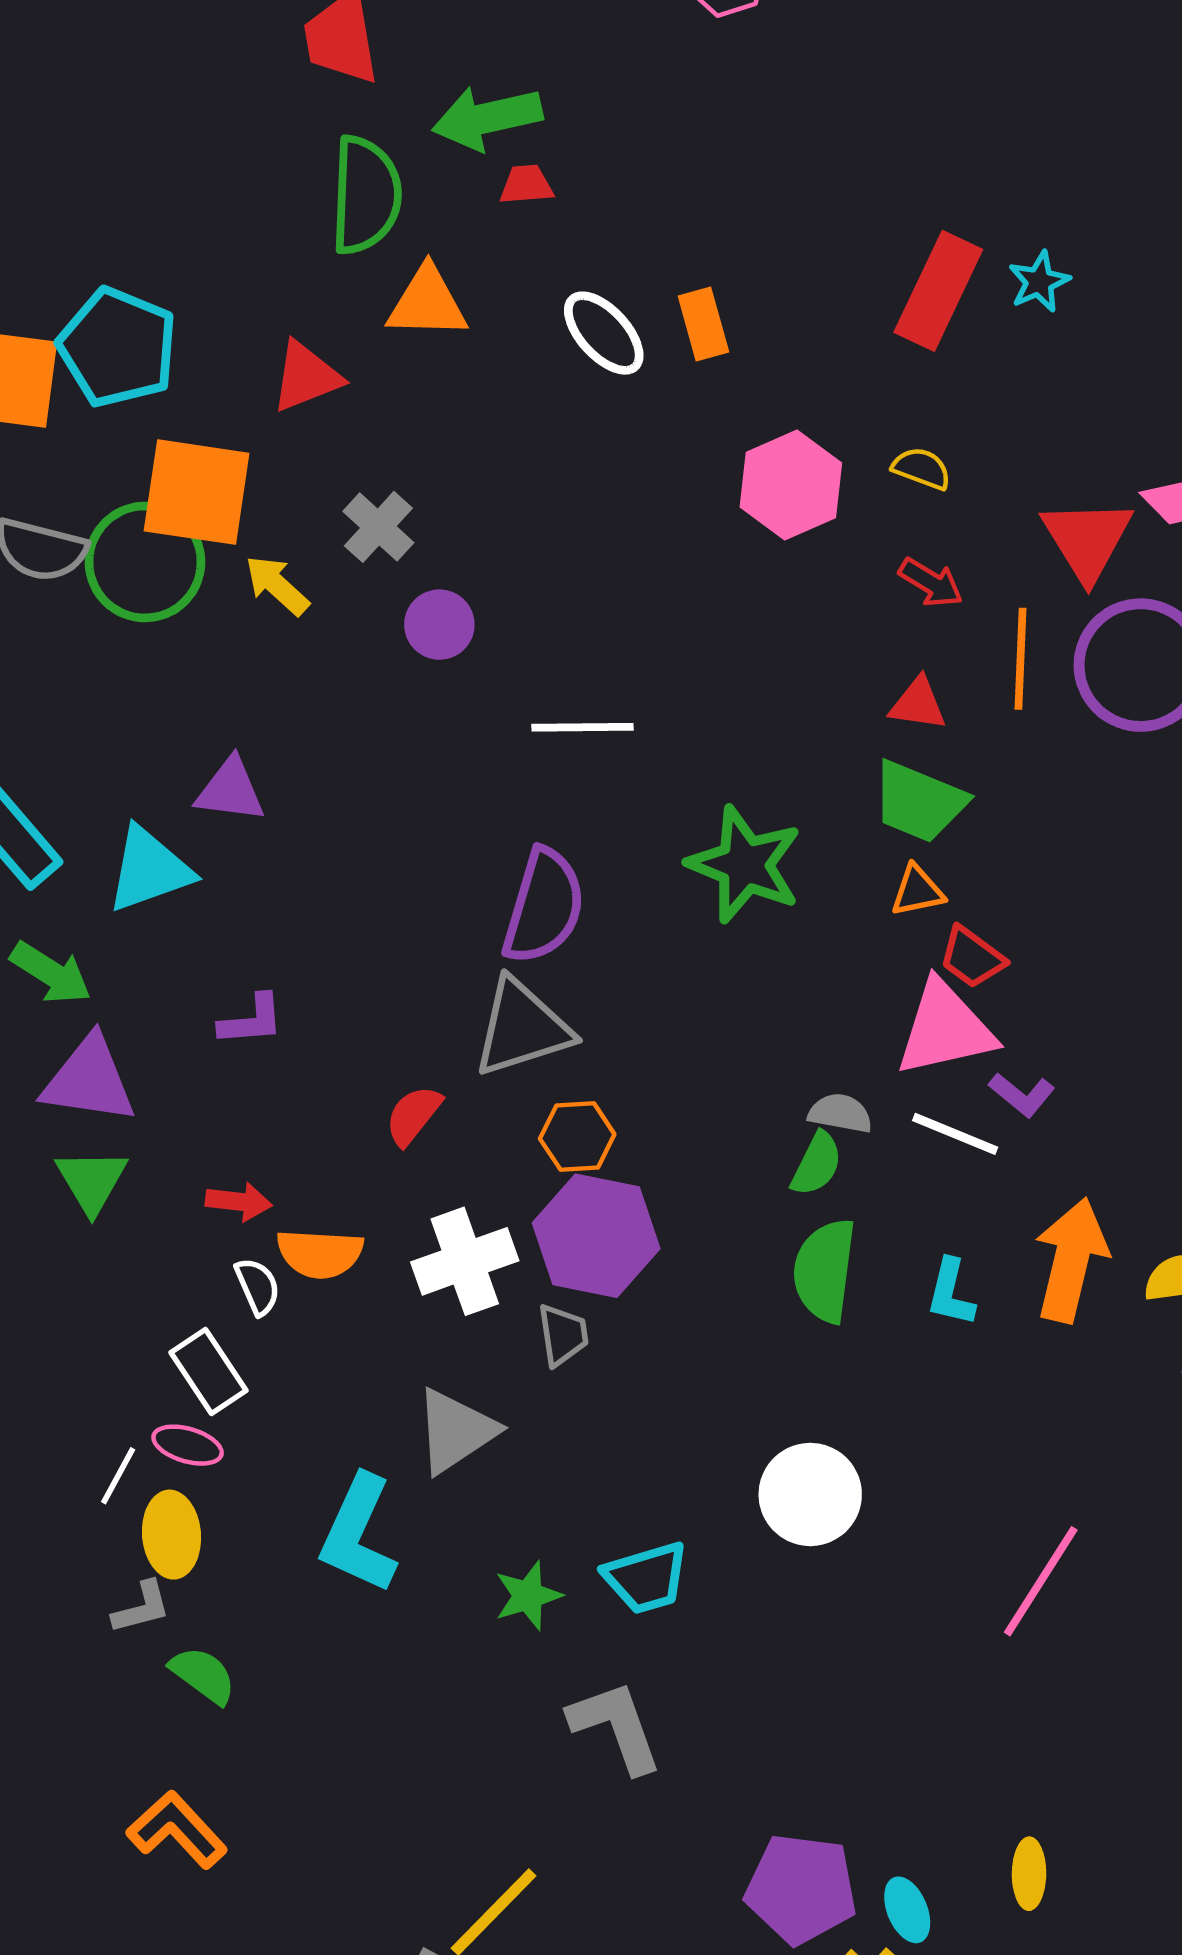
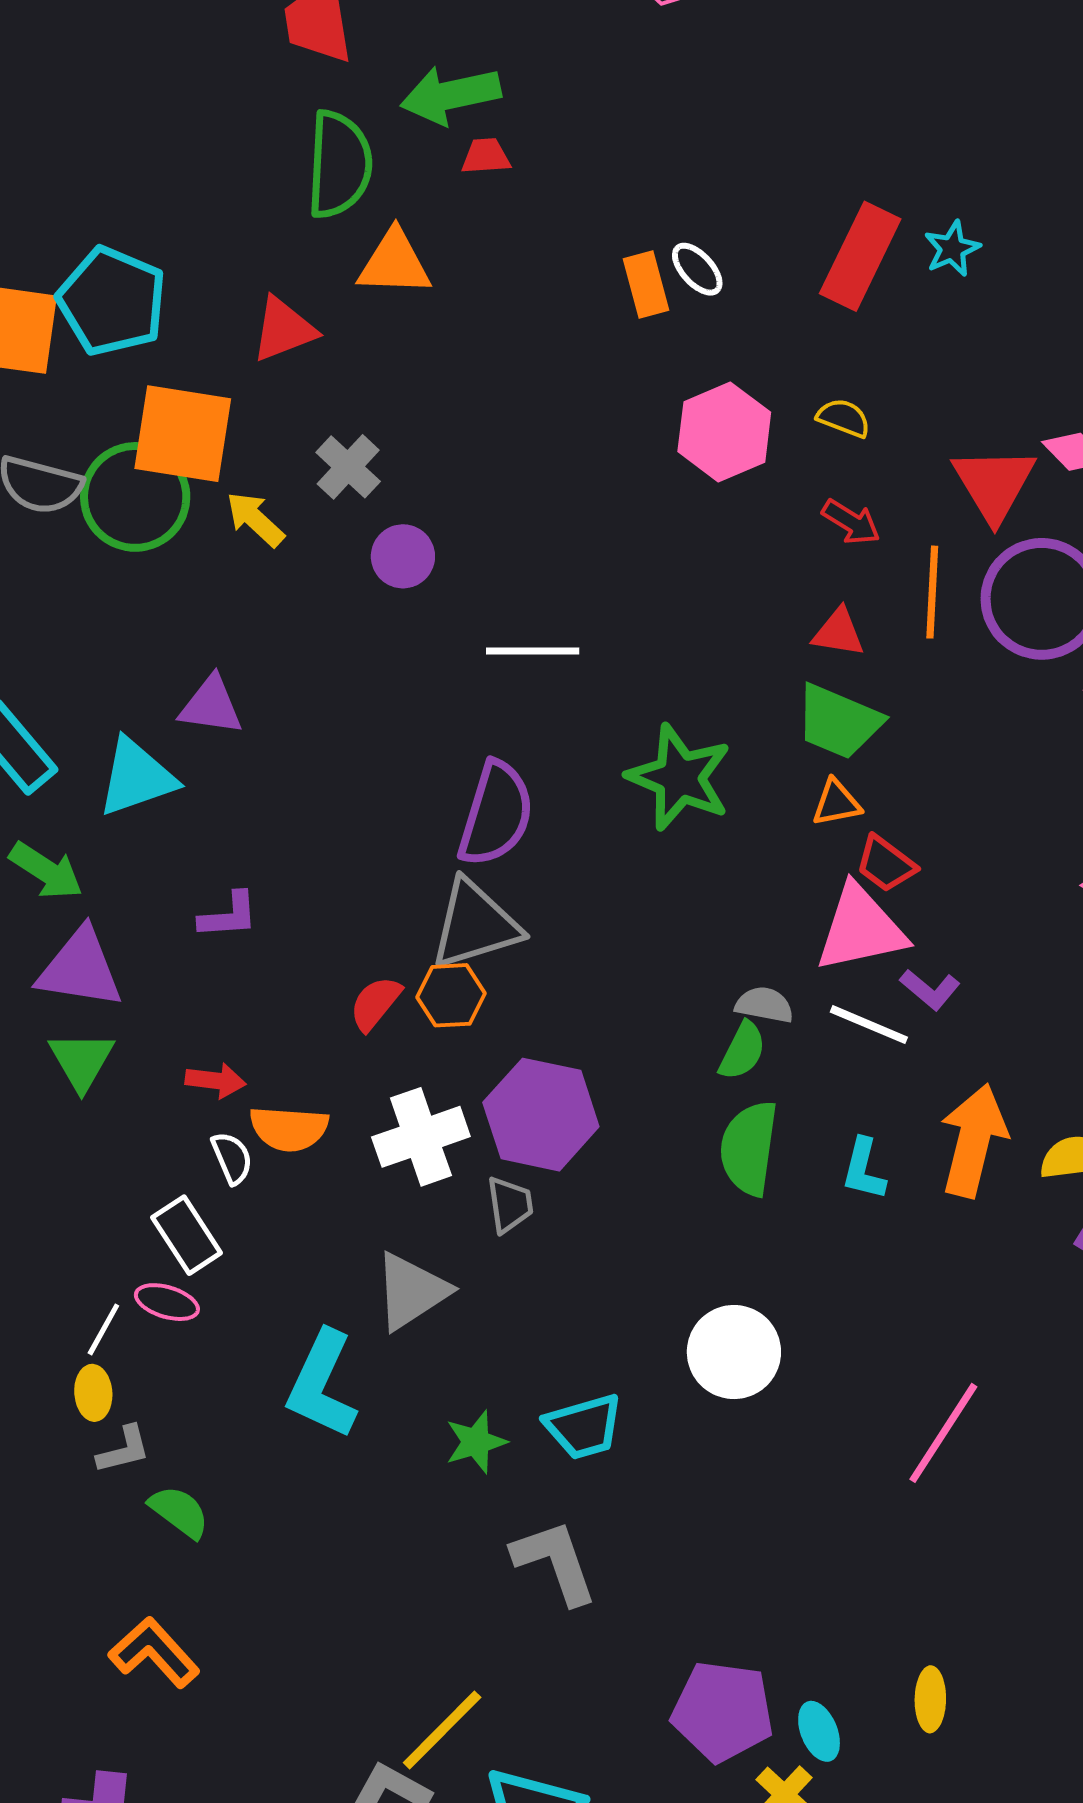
white ellipse: (604, 333) -> (697, 269), moved, size x0.7
orange hexagon: (577, 1137) -> (451, 995), moved
yellow ellipse: (172, 1535) -> (93, 1393), moved, size x0.7

